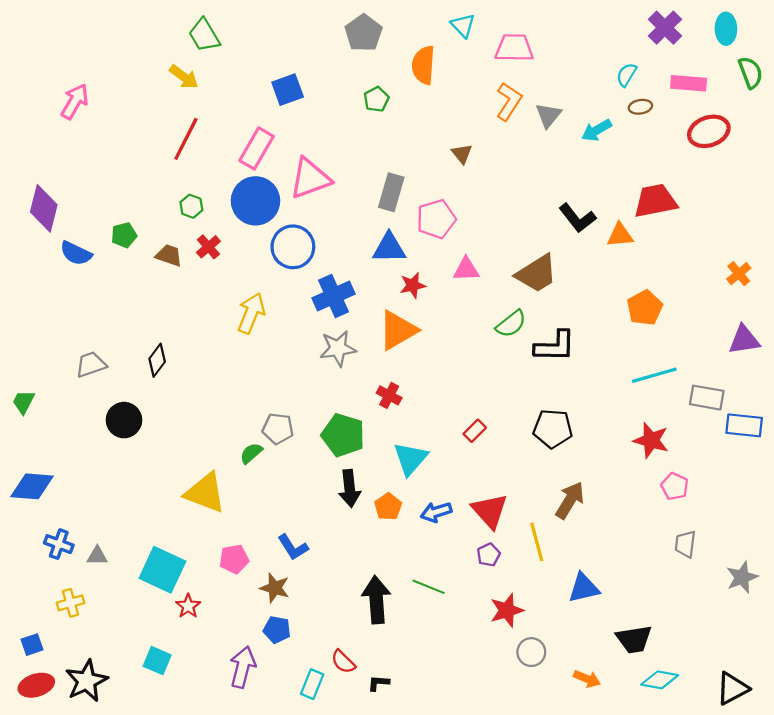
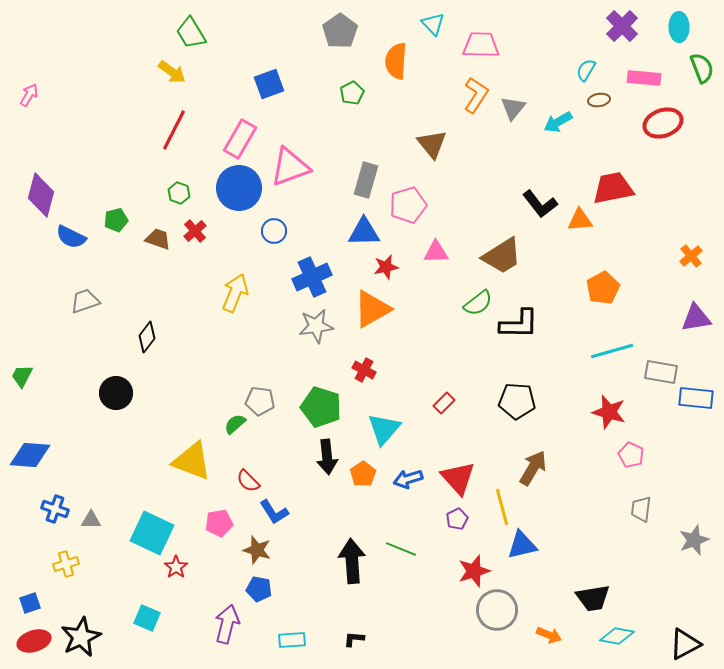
pink arrow: (75, 101) -> (29, 95), moved, size x0.7
brown triangle: (462, 154) -> (432, 144), size x1.5
blue circle: (293, 247) -> (274, 231), size x0.6
gray trapezoid: (91, 364) -> (85, 301), moved
blue triangle: (584, 588) -> (522, 545), moved
gray circle: (531, 652) -> (497, 610), size x1.5
red semicircle: (343, 662) -> (248, 481), moved
cyan rectangle: (312, 684) -> (292, 640), turned 64

